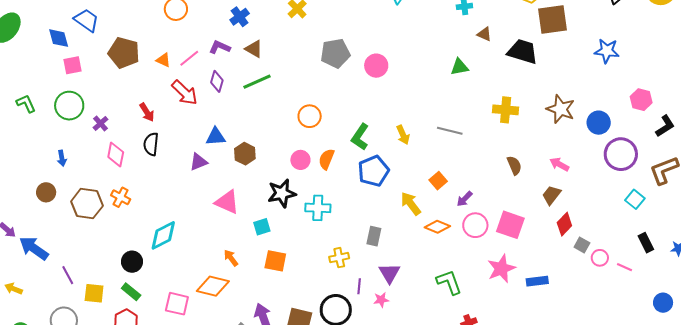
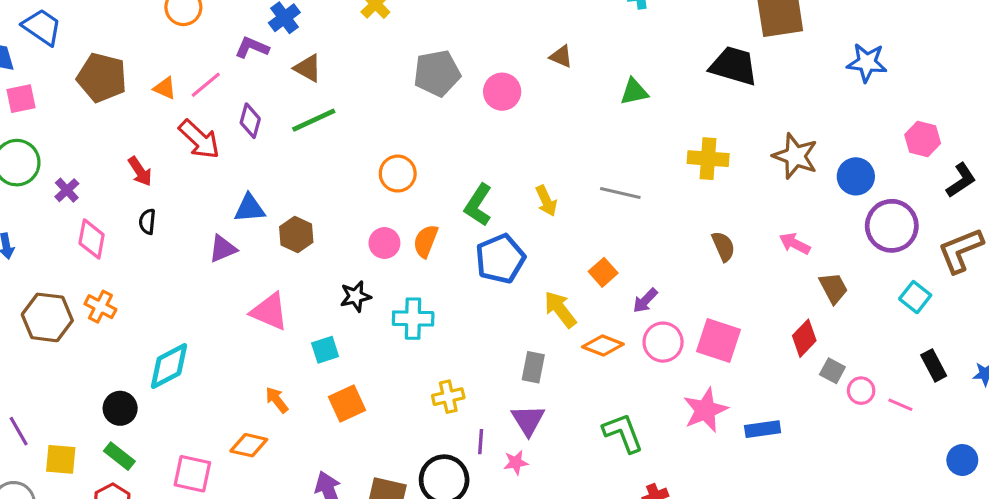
brown triangle: (484, 34) -> (561, 56), moved
purple L-shape: (220, 47) -> (252, 47), moved
black semicircle: (151, 144) -> (147, 222), size x0.7
black star: (282, 193) -> (356, 296), size x0.7
brown trapezoid: (551, 195) -> (833, 288), moved, turned 115
gray rectangle: (374, 236) -> (533, 367), moved
orange square: (275, 261) -> (347, 404), turned -35
orange diamond: (213, 286) -> (249, 445), size x0.7

